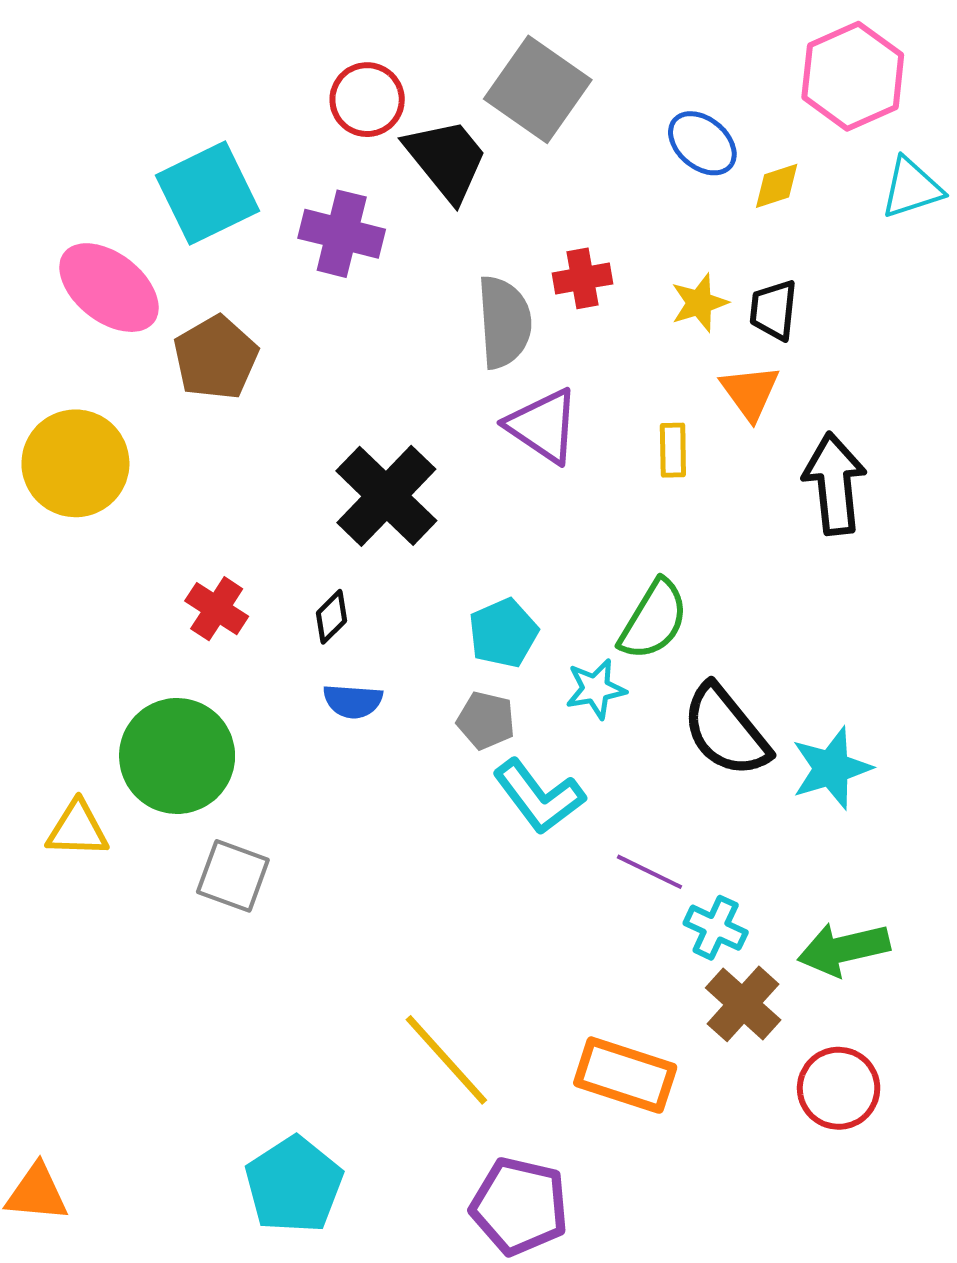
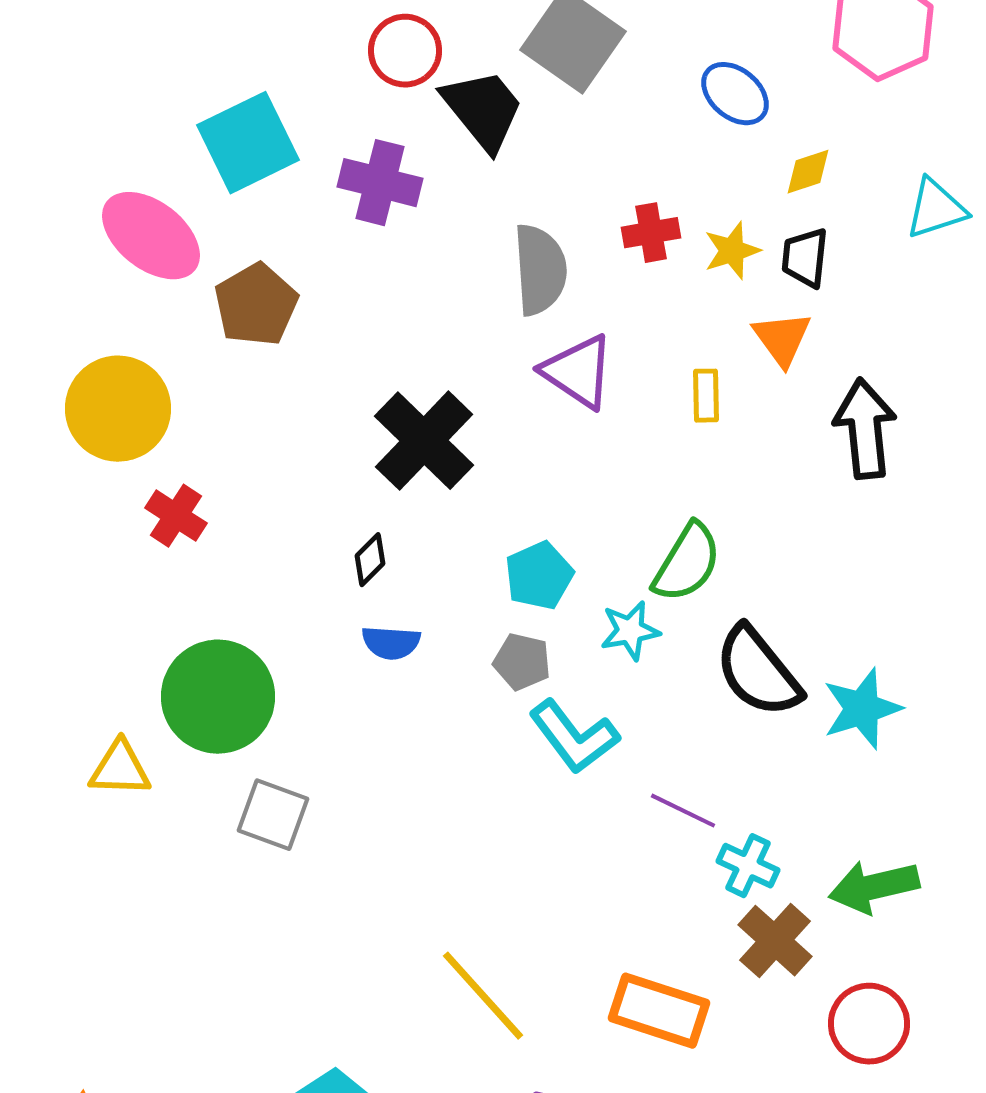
yellow diamond: (777, 186) -> (808, 172), moved
cyan triangle: (912, 188) -> (936, 209), moved
red cross: (582, 278) -> (651, 233), moved
red cross: (217, 609) -> (176, 516), moved

